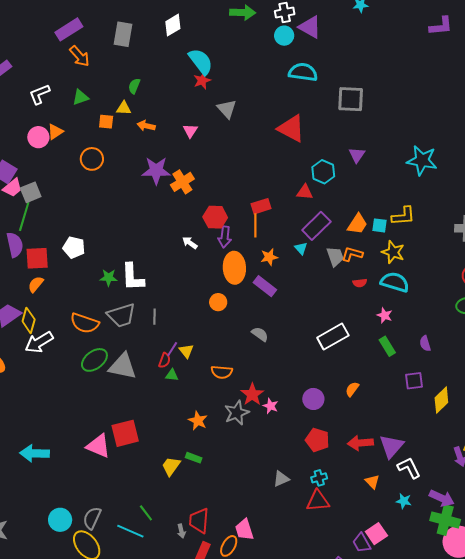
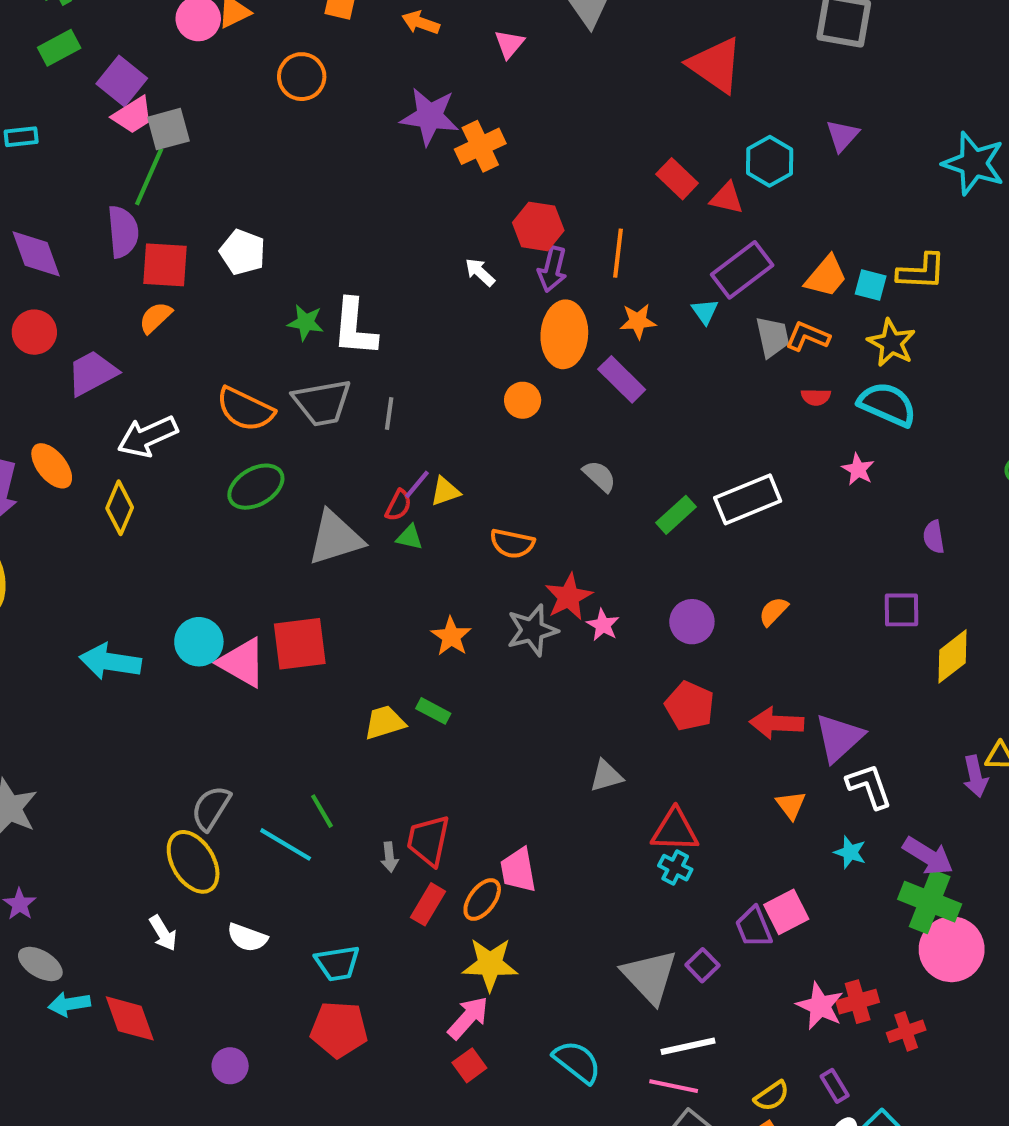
red rectangle: (261, 206) -> (677, 179), moved, turned 54
yellow diamond: (29, 320) -> (120, 508), moved
green rectangle: (387, 346) -> (676, 515), moved, turned 72
yellow triangle: (186, 351) -> (445, 491), turned 42
gray triangle: (123, 366) -> (335, 538), moved, turned -36
yellow trapezoid: (171, 466) -> (385, 722), turned 30
cyan cross: (319, 478) -> (675, 868), moved, turned 35
cyan circle: (60, 520) -> (199, 642), moved

